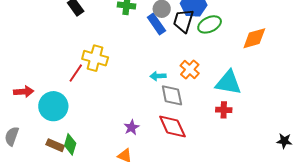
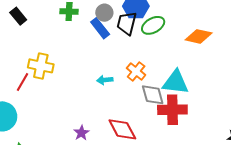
orange diamond: (254, 38) -> (199, 36), turned 32
gray diamond: (172, 95) -> (153, 95), moved
red cross: (224, 110) -> (172, 110), size x1.8

